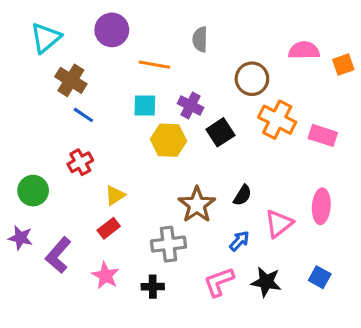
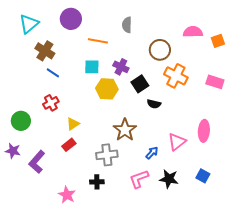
pink rectangle: (323, 135) -> (215, 82), moved
black semicircle: (243, 195) -> (154, 104), moved, turned 72
pink star: (106, 276) -> (67, 195), moved

